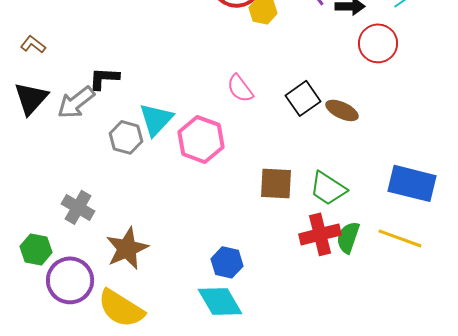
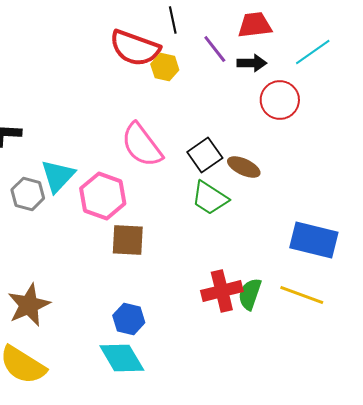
pink semicircle: (240, 88) -> (142, 145), size x1.6
brown square: (276, 183) -> (128, 240), moved
green trapezoid: (328, 188) -> (210, 198), moved

